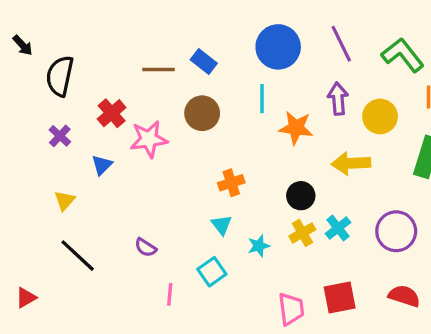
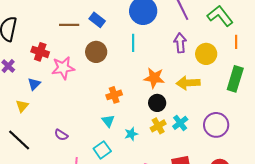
red cross: (112, 113) -> (40, 52), turned -30
orange star: (296, 128) -> (154, 78), moved
yellow triangle: (65, 201) -> (22, 106), moved

